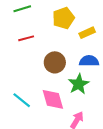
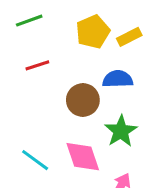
yellow rectangle: (87, 33) -> (129, 37), moved
blue semicircle: (89, 61) -> (118, 79), moved

